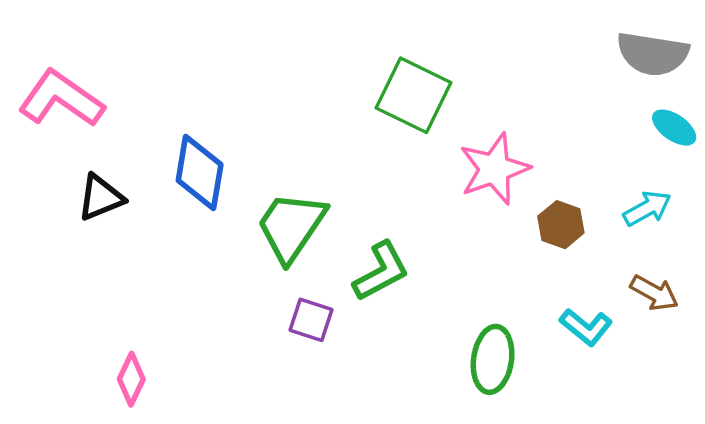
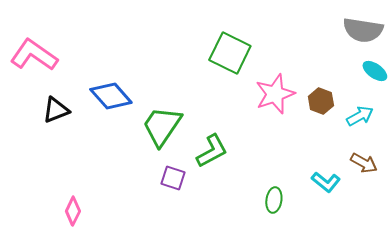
blue diamond: (200, 172) -> (111, 96), turned -51
brown hexagon: (561, 225) -> (321, 101), moved
green ellipse: (493, 359) -> (274, 200), size x0.7

